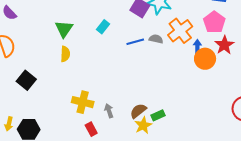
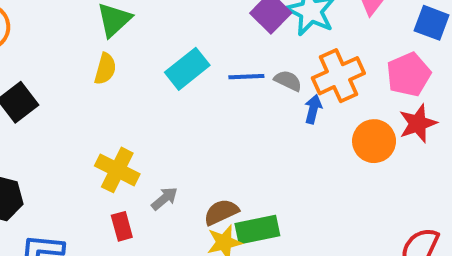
cyan rectangle: (103, 27) -> (187, 69), moved, size x1.5
blue arrow: (197, 47) -> (313, 109), moved
gray arrow: (109, 111) -> (164, 199), turned 56
green rectangle: (158, 115) -> (257, 230), size x1.5

